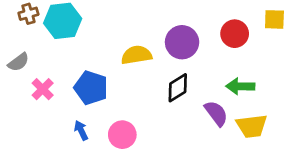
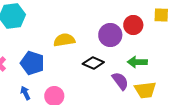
purple circle: (182, 42) -> (110, 35), moved
black diamond: (178, 88) -> (93, 63), turned 55

